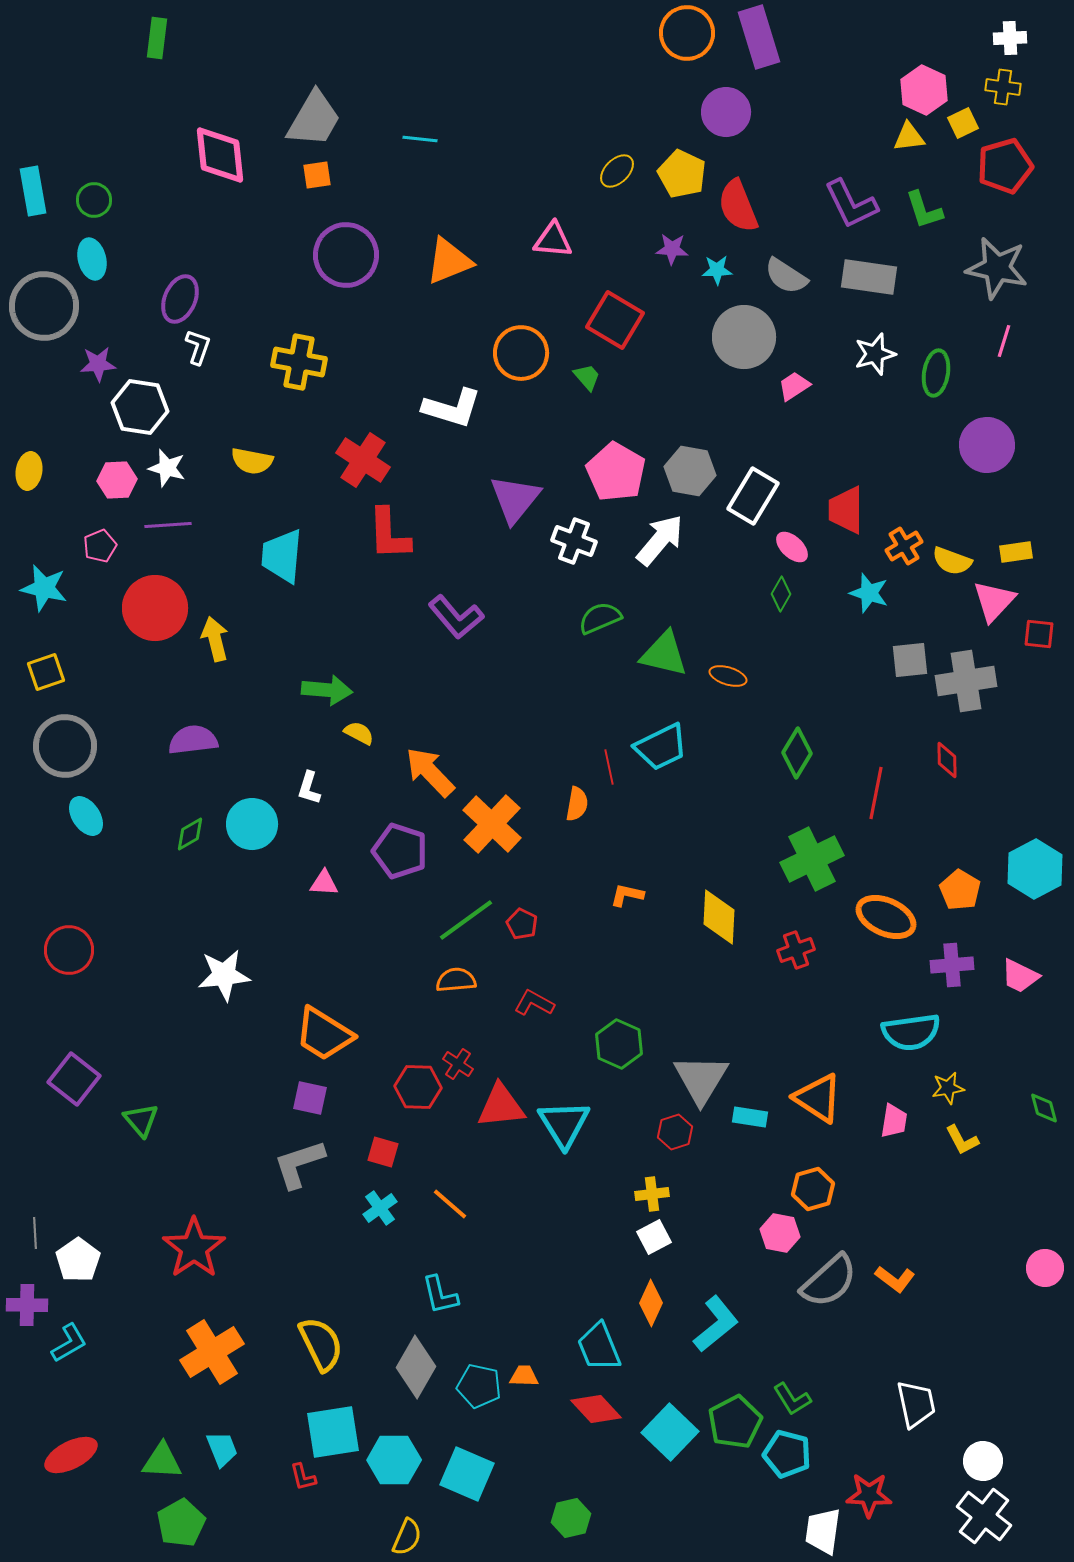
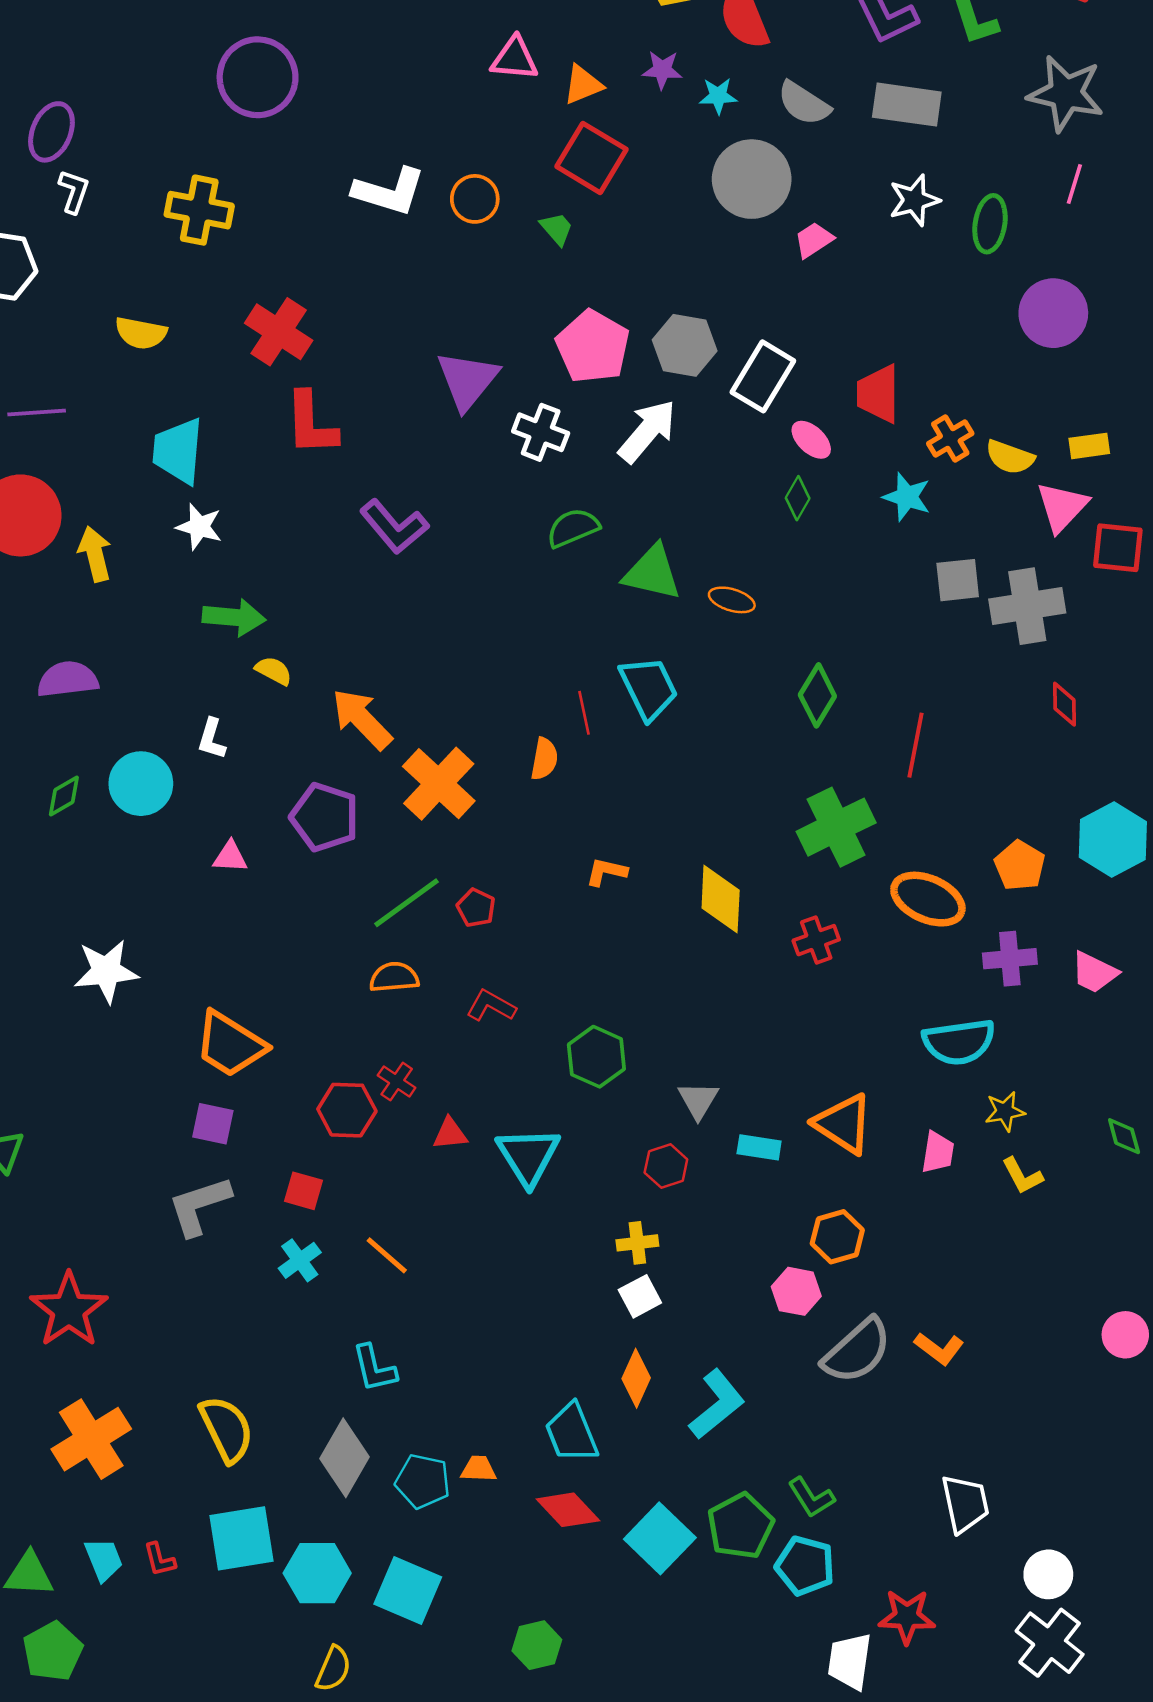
orange triangle: (449, 261) -> (583, 85), moved, size x0.7
orange circle: (521, 353) -> (475, 199), size x0.7
white L-shape: (452, 408) -> (389, 191), moved
white star: (167, 468) -> (199, 527), moved
red square: (1039, 634) -> (1118, 548), size x1.4
cyan trapezoid: (661, 747) -> (649, 688), turned -90
red diamond: (947, 760) -> (1064, 704), moved
gray triangle: (701, 1079) -> (698, 1100), size x0.6
red triangle: (501, 1106) -> (450, 1134), size x0.6
red L-shape: (303, 1477) -> (159, 1559), moved

